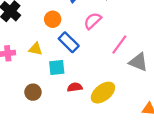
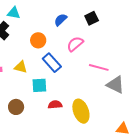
pink line: (119, 45) -> (99, 67), turned 66
yellow ellipse: (103, 93) -> (81, 111), turned -75

